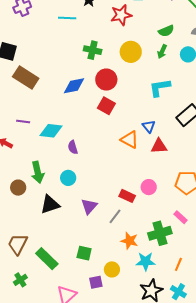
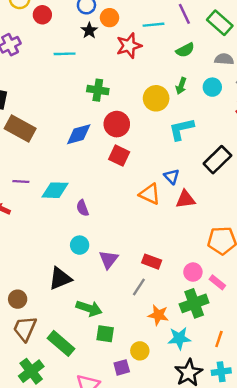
green semicircle: (166, 31) -> (185, 50), moved
yellow circle: (131, 52) -> (156, 98), moved
green arrow: (38, 172) -> (89, 308), moved, turned -55
pink circle: (149, 187) -> (193, 272), moved
brown circle: (18, 188) -> (18, 299), moved
purple triangle: (89, 206) -> (109, 259), moved
green cross: (20, 280) -> (31, 371), size x1.5
cyan cross: (178, 292) -> (221, 372), turned -35

